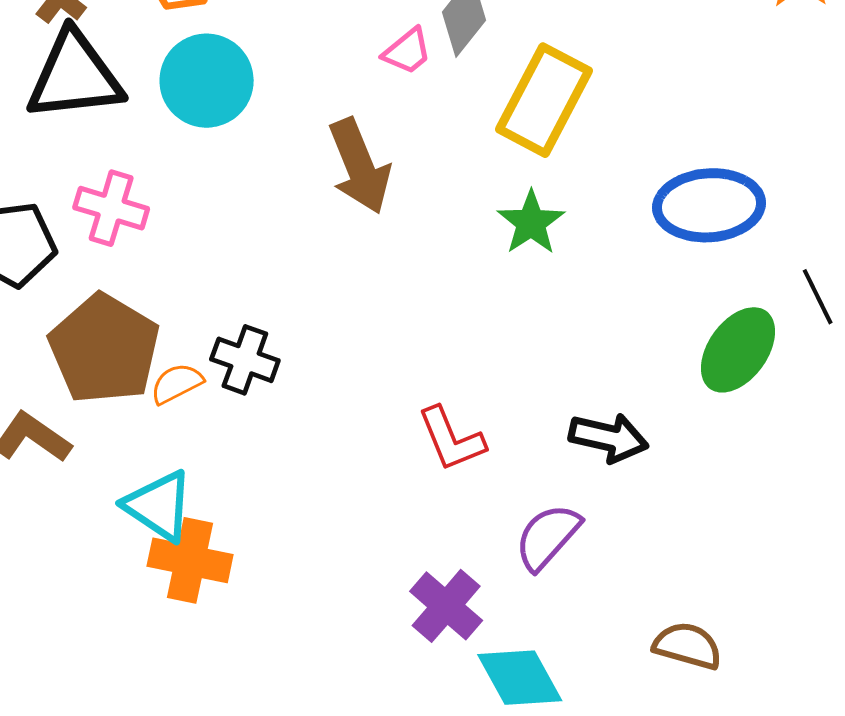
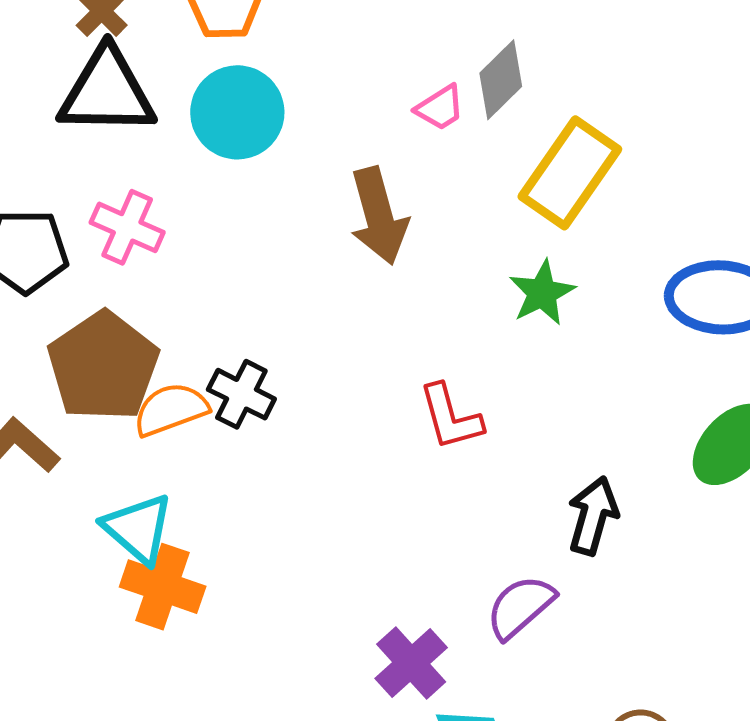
orange semicircle: (177, 384) -> (171, 409), size x1.4
black arrow: (609, 438) -> (593, 516), turned -94
red L-shape: (451, 439) -> (451, 417), moved

